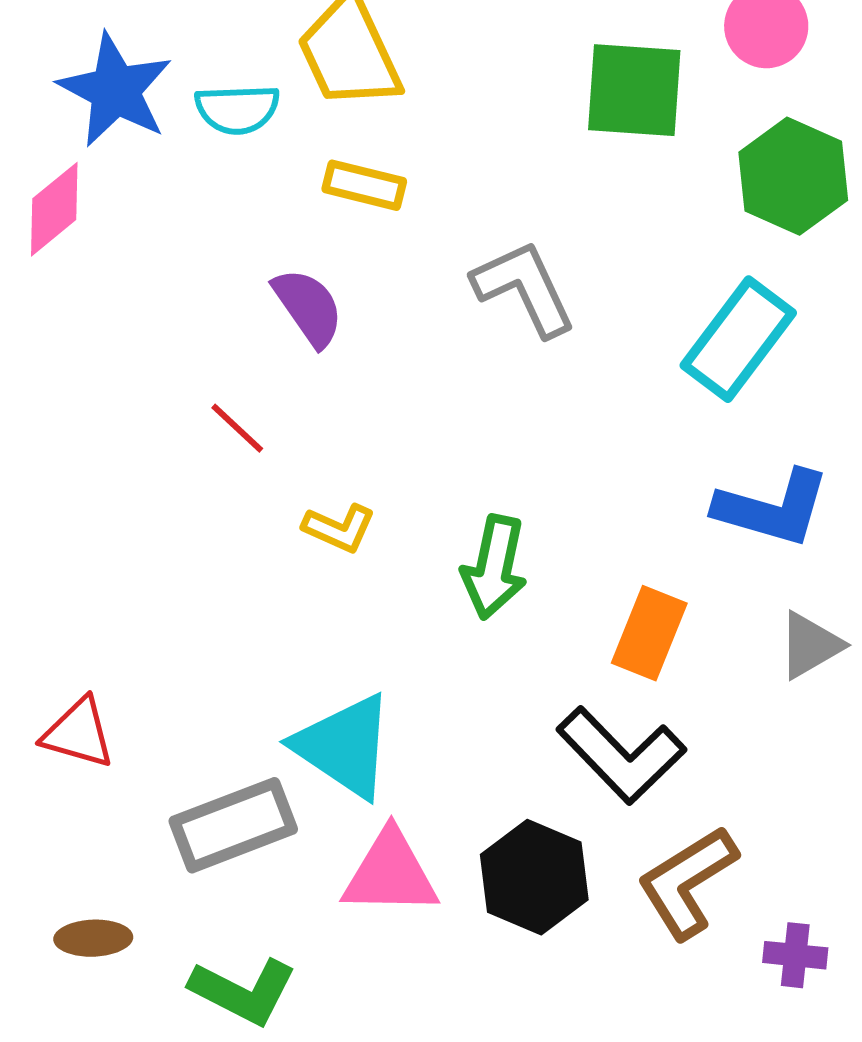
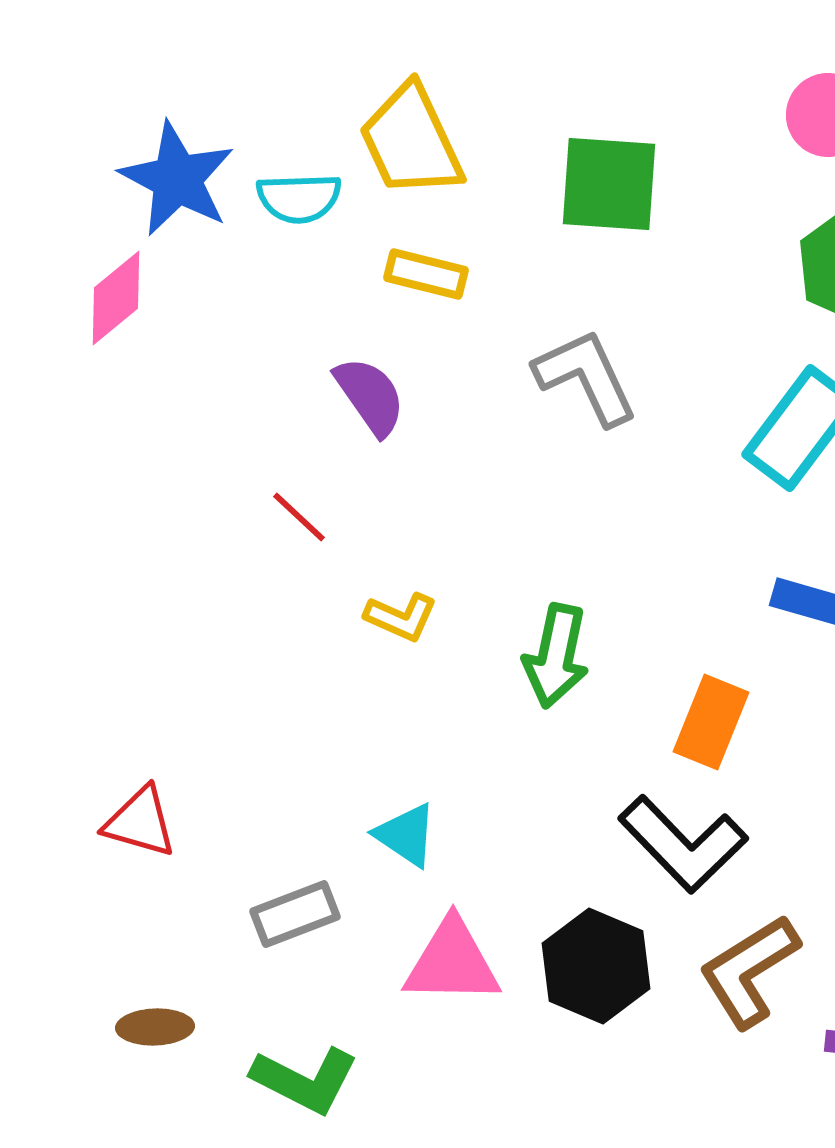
green square: (634, 90) -> (609, 184), moved
cyan triangle: (344, 746) -> (406, 835), size x0.6
gray rectangle: (233, 825) -> (295, 914), size x0.7

